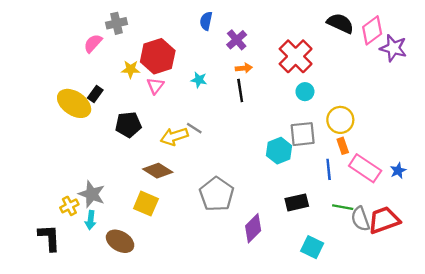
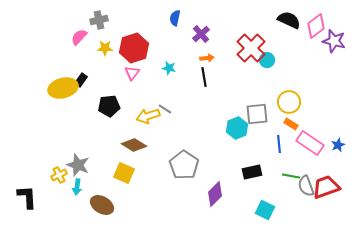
yellow star: (131, 69) -> (105, 48), moved
cyan circle: (305, 92) -> (267, 60), moved
yellow ellipse: (74, 103) -> (63, 88), turned -48
orange rectangle: (343, 146) -> (291, 124), turned -40
black L-shape: (49, 238) -> (27, 197), moved

